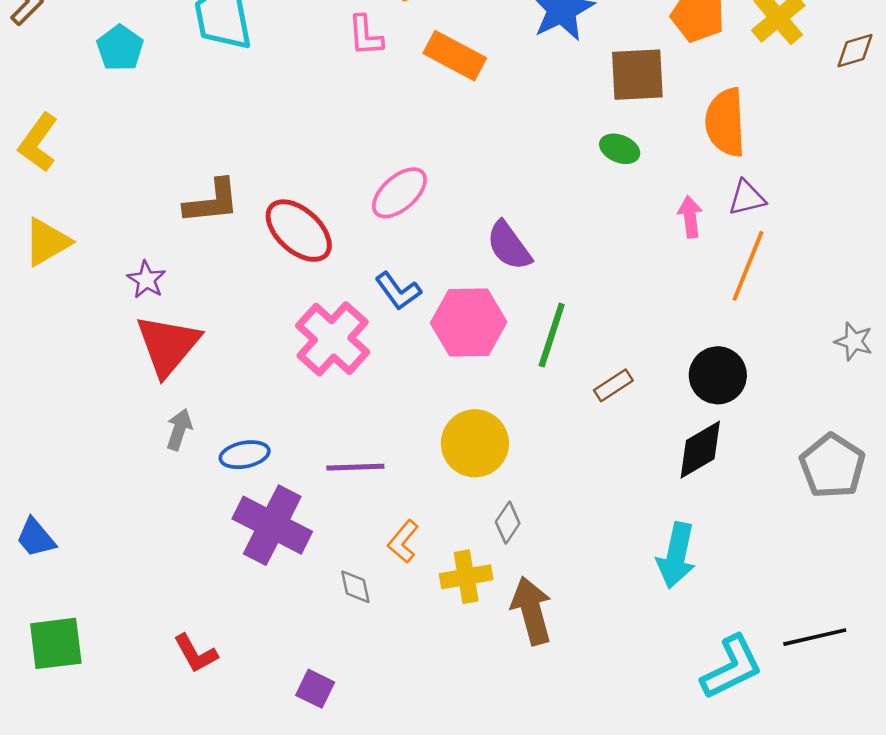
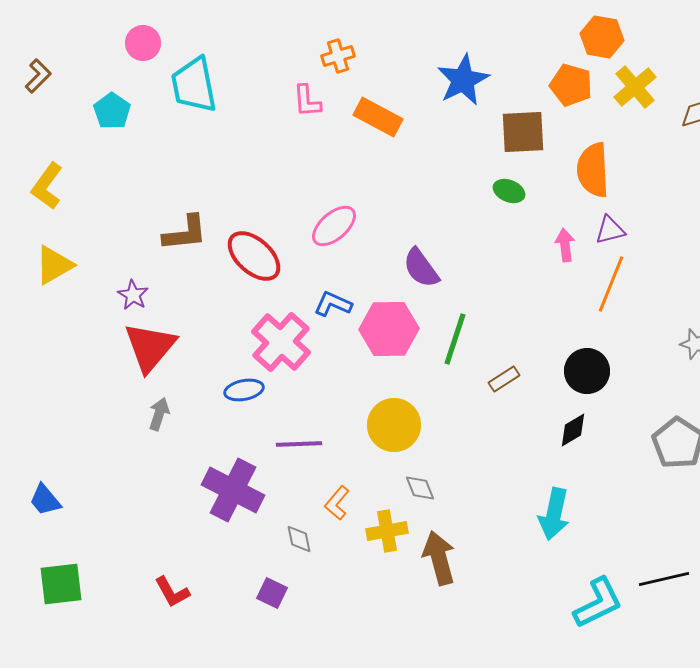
blue L-shape: (398, 291) -> (333, 304), turned 150
black diamond: (700, 450) -> (573, 430), size x0.7
blue ellipse: (245, 455) -> (244, 390), moved
gray diamond: (508, 523) -> (420, 488), turned -56
purple square: (315, 689) -> (272, 593), moved

